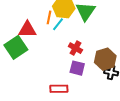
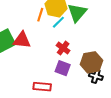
cyan line: (58, 24) -> (58, 22), moved
red triangle: (27, 30) -> (22, 40), moved

